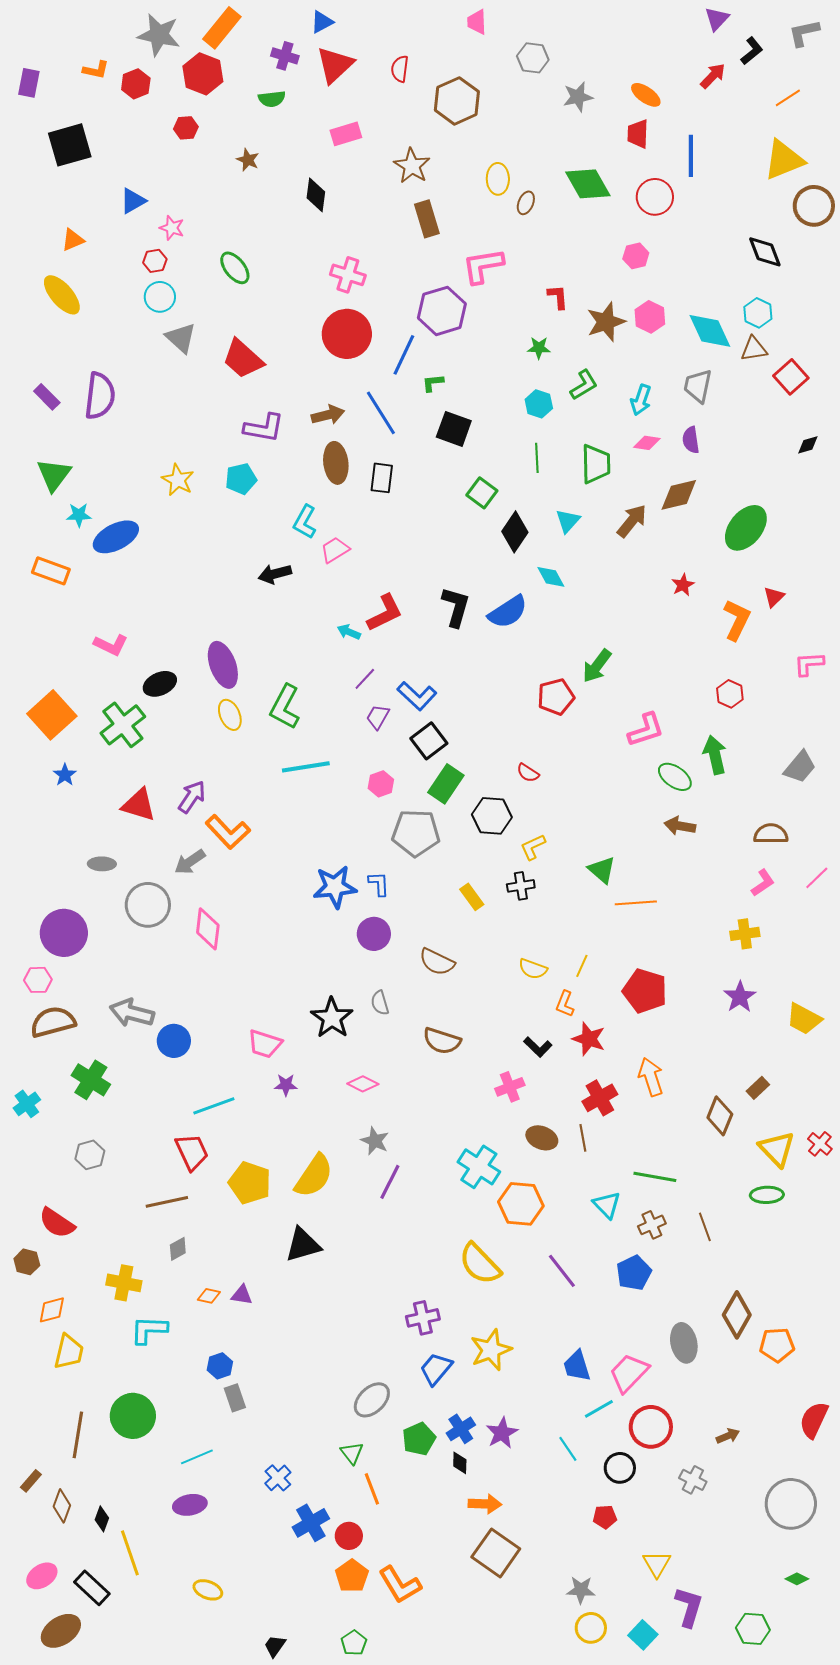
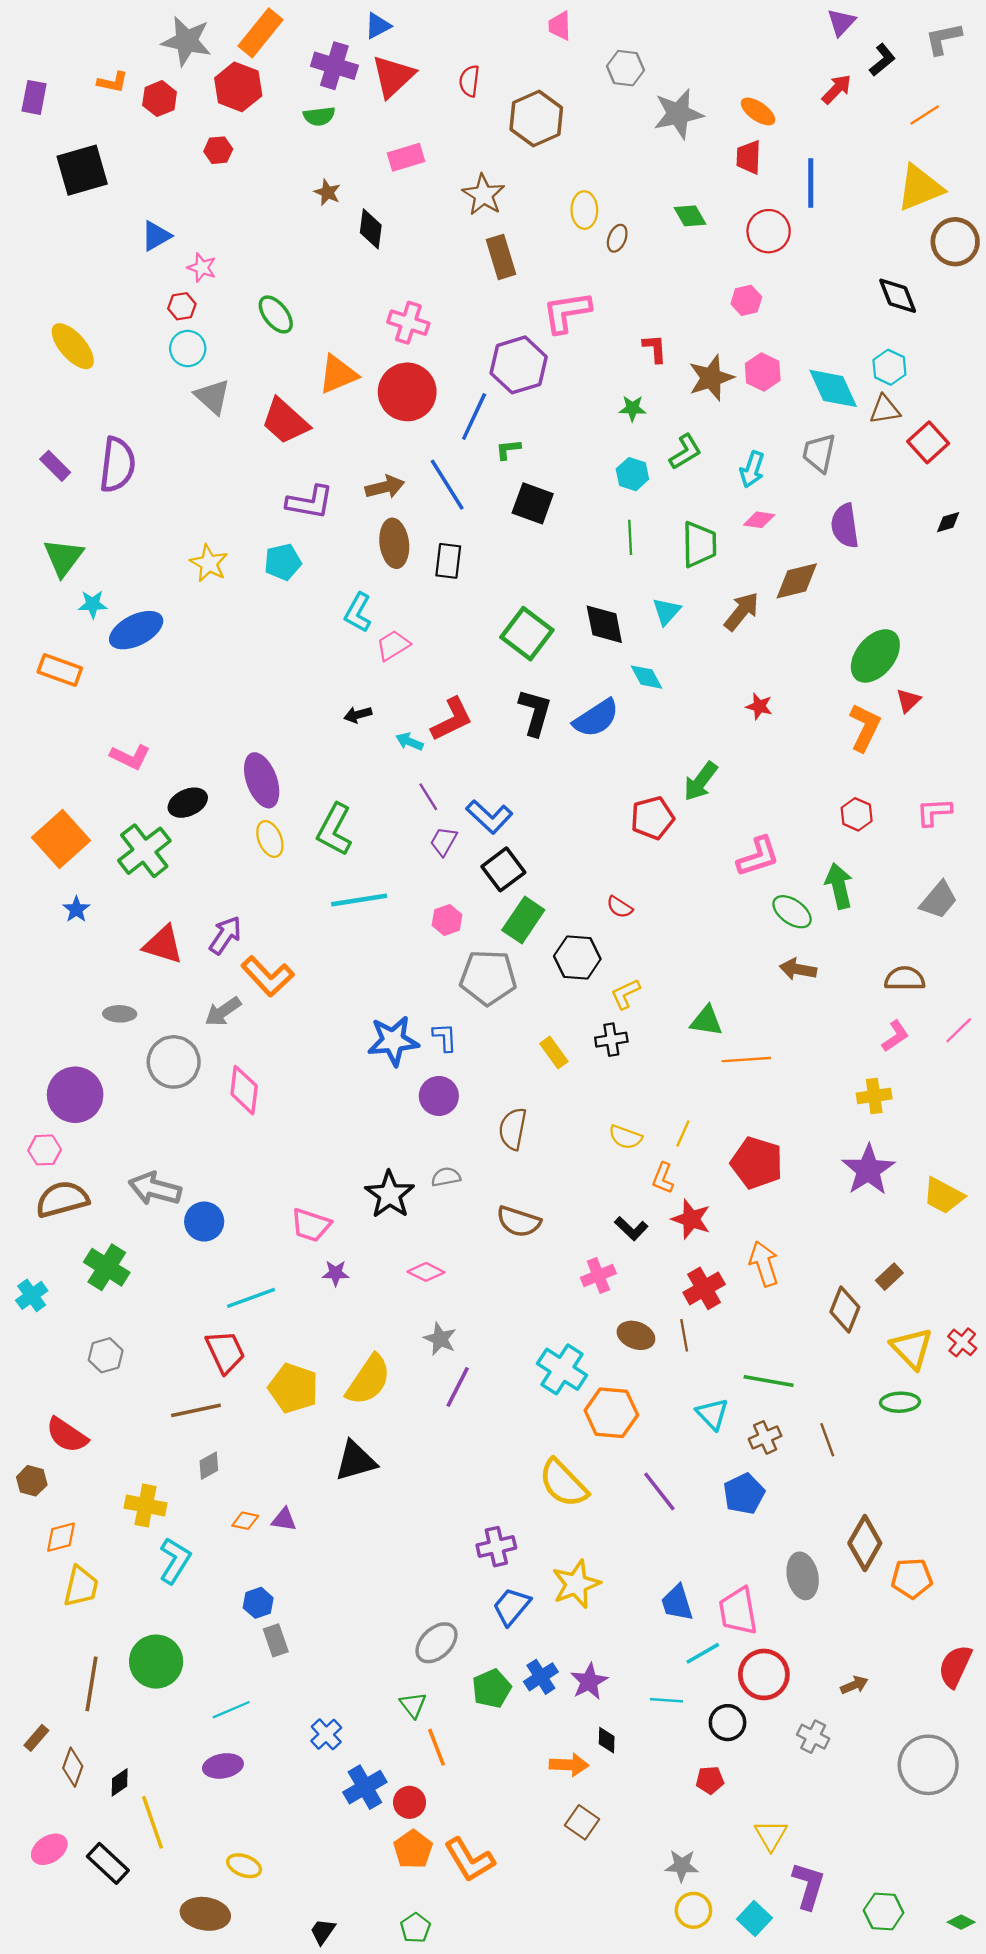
purple cross: (285, 56) -> (334, 66), size x1.4
gray star: (578, 97) -> (678, 114), size x1.4
brown star: (248, 160) -> (327, 192), moved
green diamond: (588, 184) -> (690, 216), size x0.6
orange triangle: (73, 240) -> (338, 374), moved, size x1.5
purple semicircle: (691, 440) -> (845, 526), moved, size x1.4
green square: (482, 493) -> (527, 634), moved, size x1.4
green ellipse: (746, 528) -> (875, 656), moved
black diamond: (515, 532) -> (604, 624), turned -45
black arrow: (275, 574) -> (358, 715), moved, size x0.7
red star: (683, 585) -> (759, 706), moved, turned -30
pink L-shape: (809, 664) -> (934, 812), moved
purple line: (365, 679) -> (428, 797), turned -75
green triangle: (602, 870) -> (706, 1021), turned -32
brown semicircle: (437, 962) -> (513, 1129), turned 75
purple star: (740, 997) -> (868, 1170), size x1.4
gray semicircle: (380, 1003) -> (446, 1177), turned 95
cyan L-shape: (149, 1330) -> (175, 1561), turned 120
pink trapezoid: (629, 1373) -> (738, 1611), turned -54
cyan line: (568, 1449) -> (666, 1700), turned -52
black diamond: (460, 1463) -> (607, 1740), moved
black diamond: (102, 1519) -> (120, 1782), turned 35
brown square: (496, 1553) -> (582, 1822), size x0.6
green diamond: (797, 1579) -> (961, 1922), moved
brown ellipse: (61, 1631) -> (205, 1914), moved, turned 42

